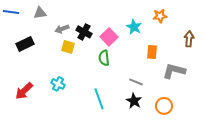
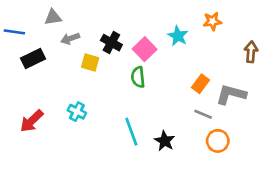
blue line: (11, 12) -> (14, 32), moved
gray arrow: (62, 29) -> (70, 39), moved
orange rectangle: (152, 52) -> (200, 84), moved, turned 32
gray line: (136, 82) -> (203, 114), moved
black star: (134, 101) -> (165, 141), moved

